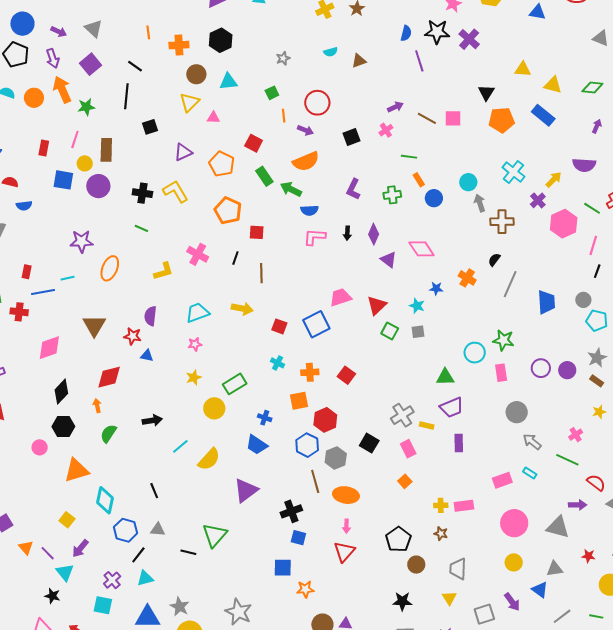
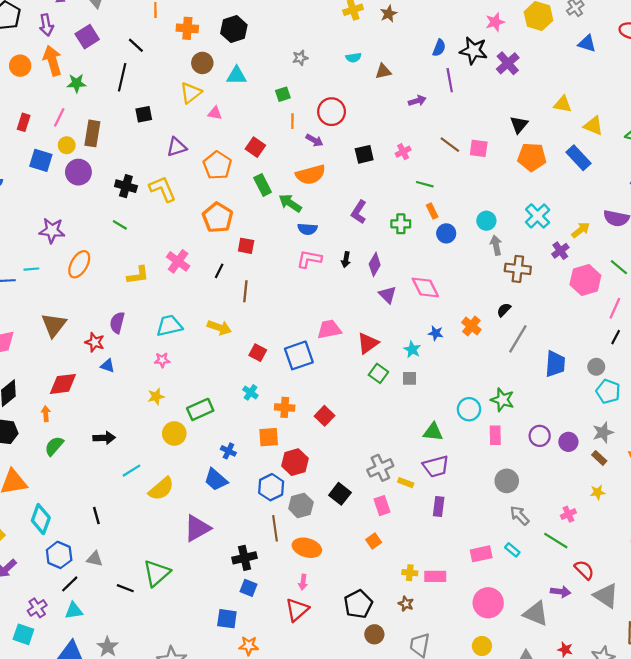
purple arrow: (395, 107) -> (417, 101), moved

